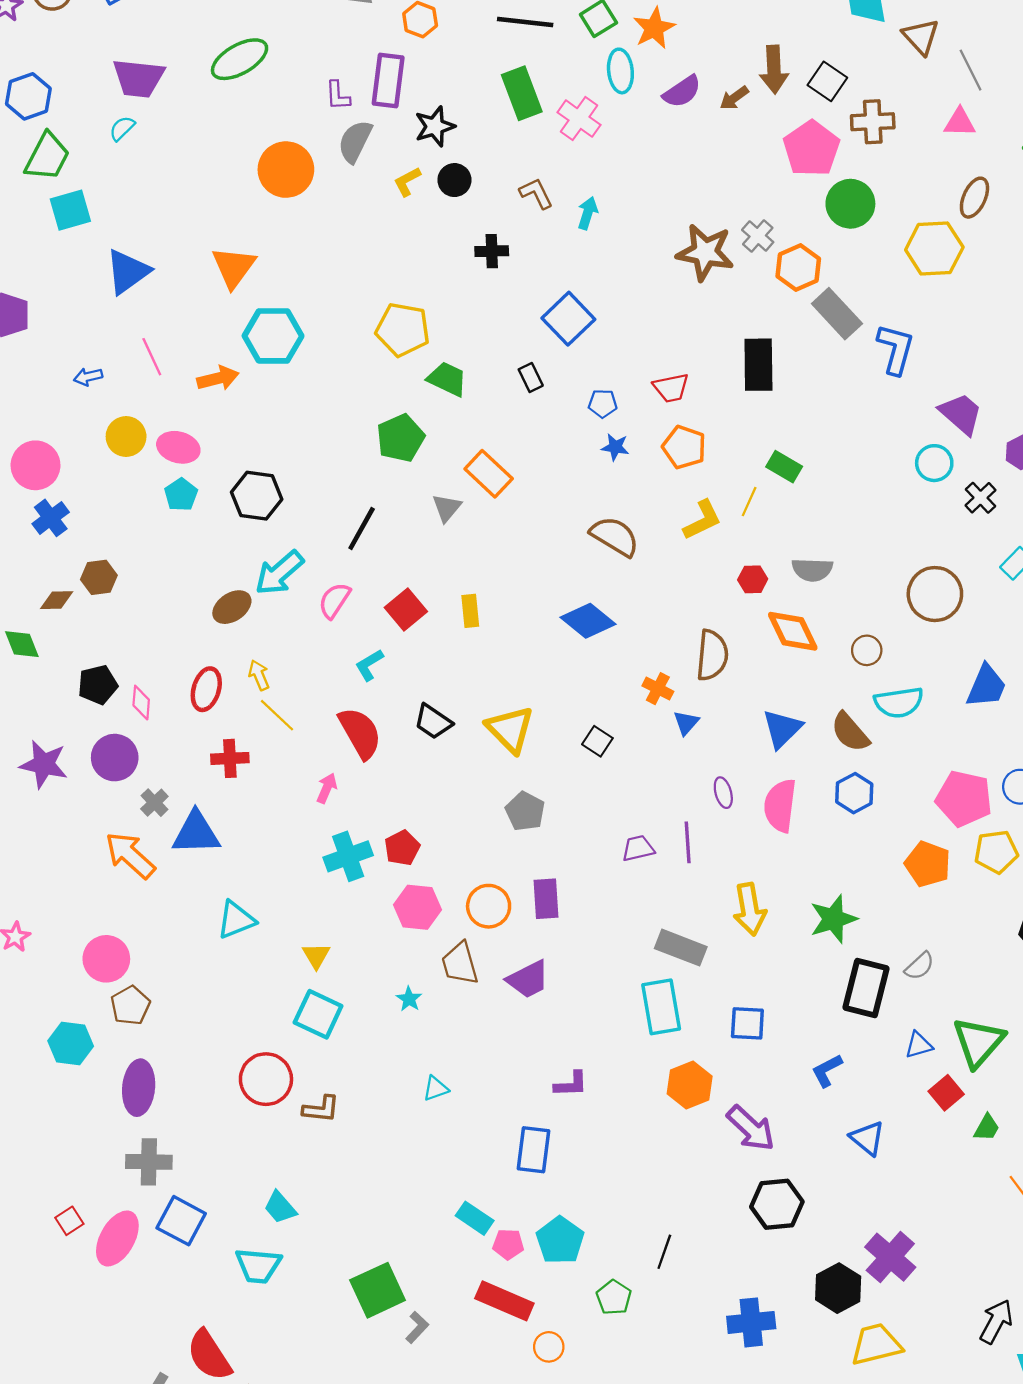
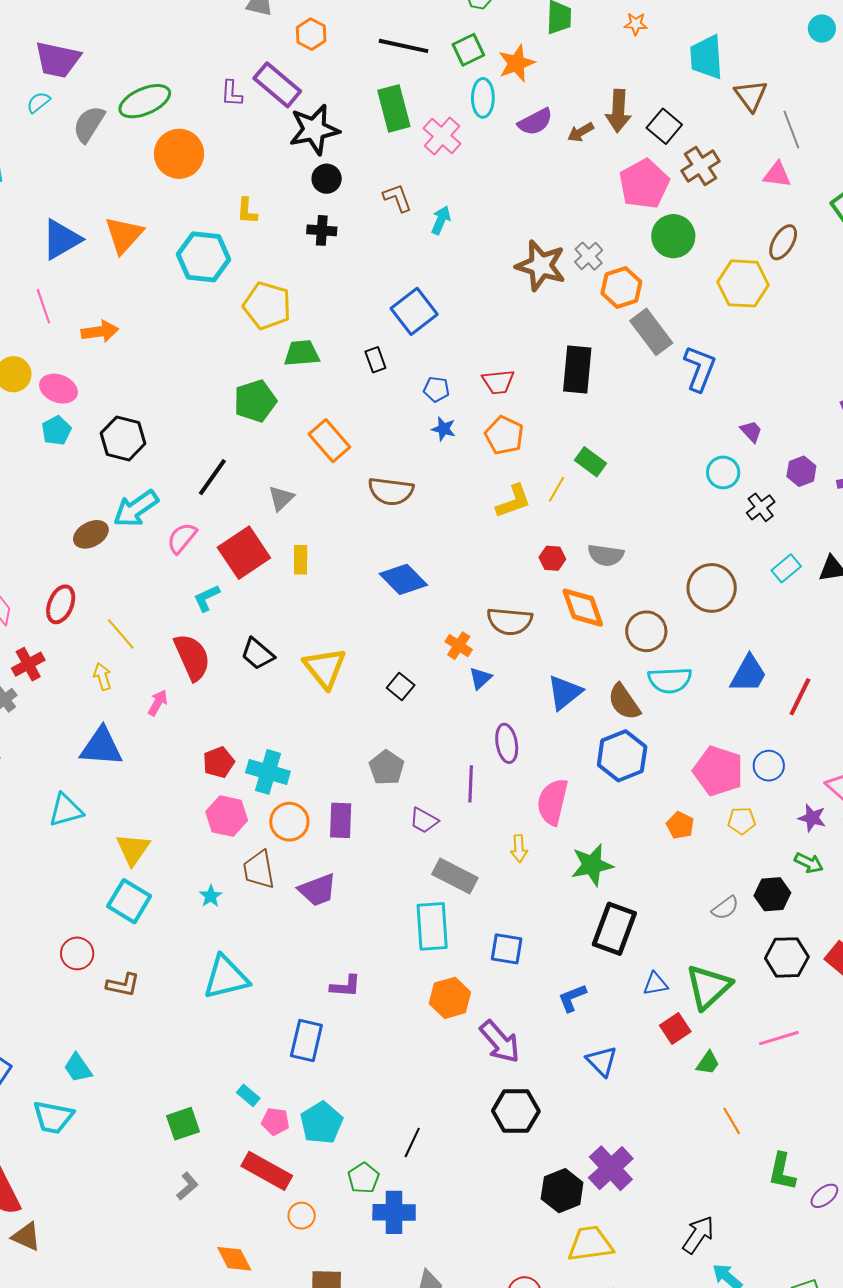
green ellipse: (240, 59) -> (145, 101), moved
purple rectangle: (388, 80) -> (277, 85), turned -63
brown cross: (873, 122) -> (700, 166), turned -36
black star: (435, 126) -> (314, 130), size x1.4
gray semicircle: (355, 141) -> (89, 124), moved
yellow L-shape: (407, 182) -> (247, 211), moved, turned -64
black cross: (492, 251) -> (322, 230), moved
blue triangle: (128, 272) -> (61, 239), moved
cyan hexagon: (273, 336) -> (204, 257), moved
green trapezoid: (447, 379) -> (302, 353), turned -36
purple trapezoid: (961, 414) -> (751, 431), size x0.6
gray triangle: (447, 508) -> (281, 498), moved
brown semicircle: (615, 536) -> (391, 491), moved, turned 150
red square: (406, 610) -> (244, 553), size x1.4
brown circle: (867, 650) -> (646, 631), size x1.5
brown semicircle: (712, 655) -> (510, 621), turned 84
yellow arrow: (259, 675) -> (102, 677), moved
red cross: (230, 758) -> (28, 664), moved, turned -32
purple ellipse: (723, 793) -> (507, 743), size x1.4
blue hexagon: (854, 793) -> (622, 756), size x1.4
pink semicircle: (780, 806) -> (553, 802), moved
gray pentagon: (525, 811) -> (387, 768), moved
blue triangle: (196, 833) -> (101, 747), moved
purple trapezoid: (638, 848) -> (424, 821), moved, turned -144
yellow pentagon: (996, 852) -> (742, 821), size x0.7
cyan cross: (348, 856) -> (268, 772), moved, turned 30
orange pentagon: (928, 864) -> (680, 825), size x0.7
yellow arrow: (750, 909) -> (519, 849), size x0.6
yellow triangle: (316, 956) -> (133, 849), size x1.4
gray semicircle: (920, 966) -> (725, 908), moved
red circle: (266, 1079) -> (77, 953), size x0.7
cyan triangle: (436, 1088) -> (226, 977), size x2.0
cyan rectangle: (475, 1218) -> (248, 1095), size x0.7
green square: (378, 1290) -> (183, 1124), moved, size x0.7
blue cross: (751, 1322) -> (394, 1212), moved

